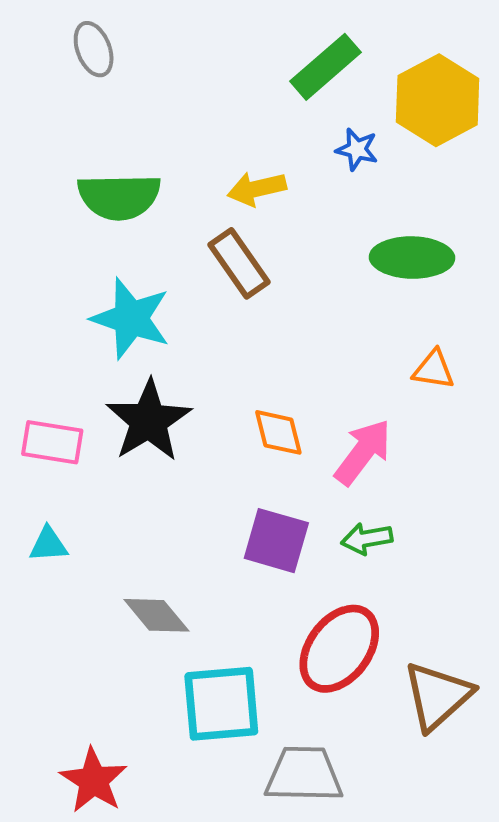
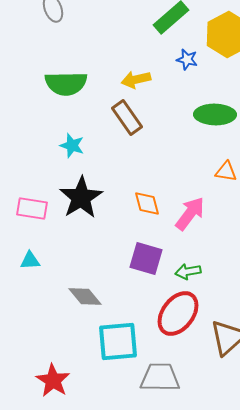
cyan star: (131, 318) -> (72, 146), size x0.6
green arrow: (367, 539) -> (188, 272), moved

